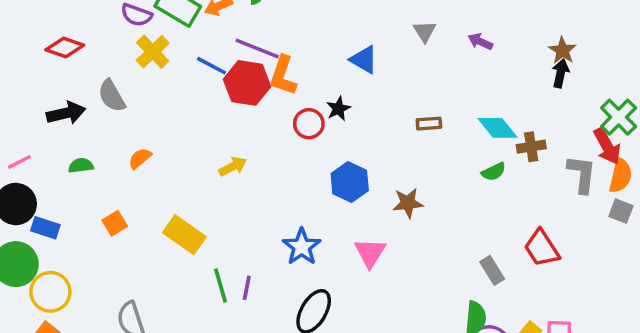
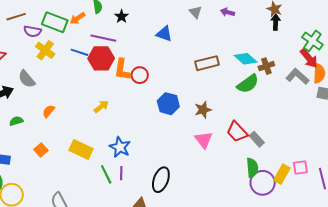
orange L-shape: (283, 76) -> (122, 70), moved
black star: (338, 109) -> (122, 16), moved
brown rectangle: (429, 124) -> (207, 63), size x1.6
green semicircle: (494, 172) -> (248, 84), size x1.6
gray L-shape: (582, 174) -> (297, 76), turned -45
blue star: (302, 247) -> (120, 147), moved
red trapezoid: (542, 248) -> (237, 132), moved
pink triangle: (370, 253) -> (204, 140), moved

